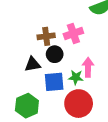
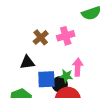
brown cross: (46, 36) -> (41, 37), turned -35
black circle: (55, 54) -> (60, 84), moved

